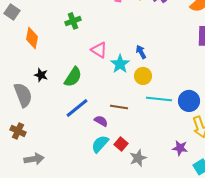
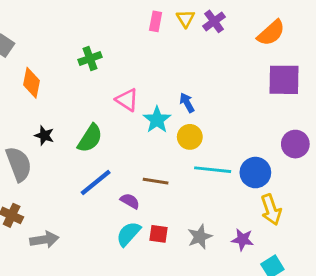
red square: (121, 144) -> (158, 234), turned -32
gray star: (138, 158) -> (200, 237), moved
gray arrow: (34, 159) -> (44, 240), moved

